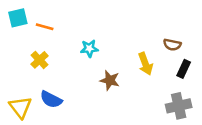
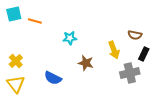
yellow cross: (40, 60) -> (16, 61), moved
blue semicircle: (51, 99) -> (53, 78), moved
gray cross: (179, 106) -> (130, 73), moved

